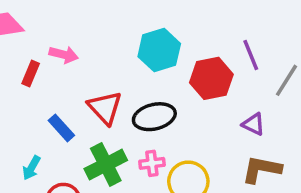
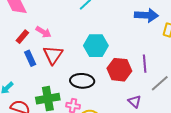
red triangle: (105, 108) -> (53, 55), moved
blue rectangle: (61, 128) -> (30, 58), moved

